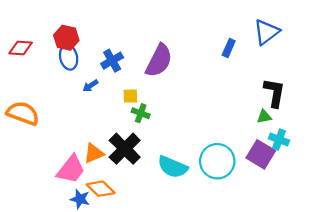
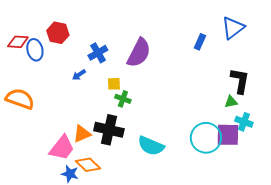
blue ellipse: (69, 57) -> (35, 50), moved
black cross: (125, 149) -> (109, 130), turned -32
purple square: (261, 154) -> (228, 135), turned -30
cyan circle: (217, 161) -> (206, 138), moved

